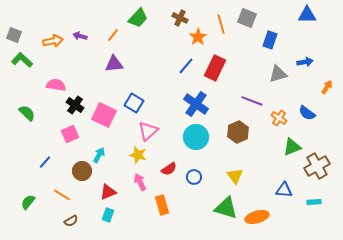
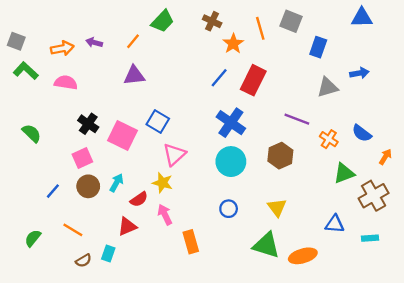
pink semicircle: (56, 85) -> (66, 83), moved
orange arrow: (327, 87) -> (385, 157), moved
red semicircle: (169, 169) -> (139, 199), moved
brown circle: (82, 171) -> (88, 186), moved
cyan rectangle: (108, 215) -> (108, 254), moved

